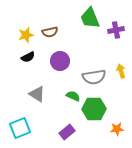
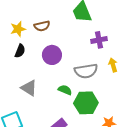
purple cross: (116, 30) -> (99, 40), moved
black semicircle: (28, 57) -> (20, 51), turned -40

